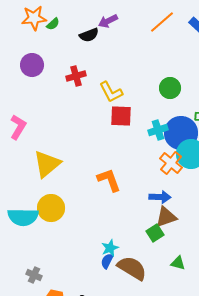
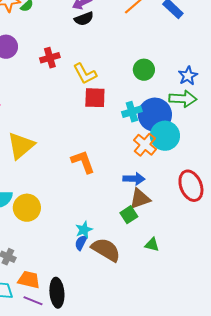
black semicircle: (89, 35) -> (84, 19), moved
yellow circle: (51, 208) -> (27, 208), moved

